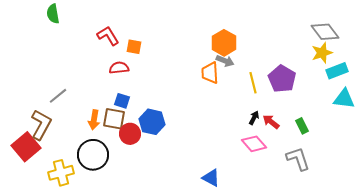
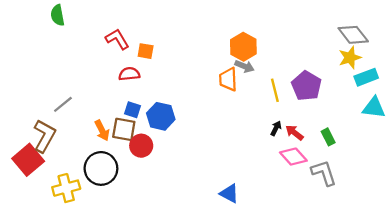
orange arrow: (94, 120) -> (102, 130), turned -36
blue hexagon: (152, 122) -> (161, 116), moved
pink diamond: (254, 144) -> (293, 157), moved

